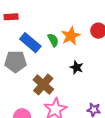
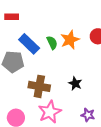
black star: (77, 67) -> (75, 84), moved
brown cross: (43, 84) -> (39, 86), turned -35

